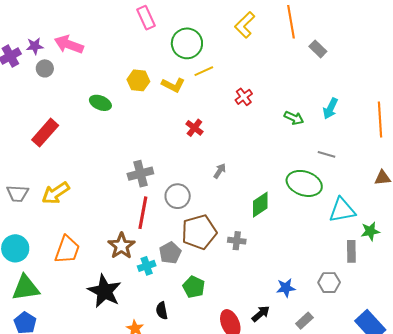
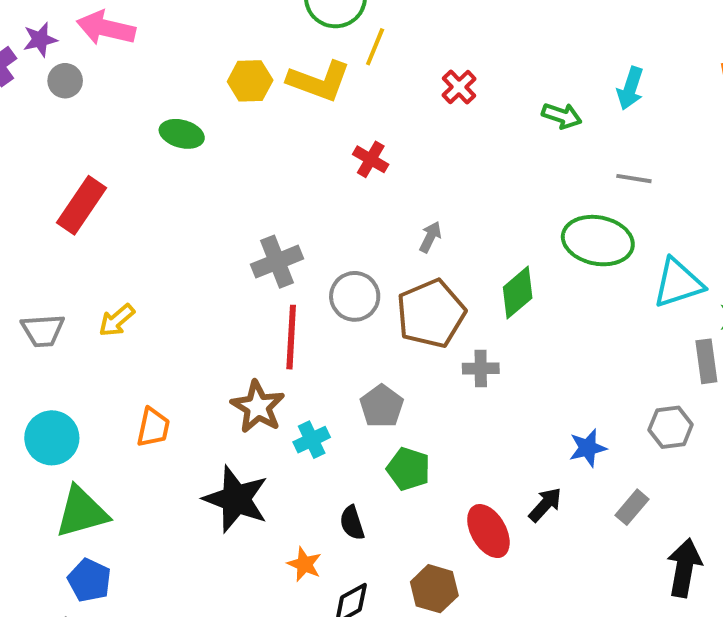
yellow line: (204, 71) -> (375, 47), turned -36
yellow L-shape: (173, 85) -> (319, 81), size x1.4
yellow arrow: (56, 193) -> (117, 320), size x0.7
brown pentagon: (199, 232) -> (431, 314), moved
orange trapezoid: (67, 250) -> (153, 427), size x0.7
gray pentagon: (170, 253) -> (382, 406), moved

